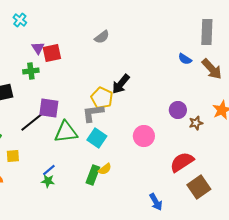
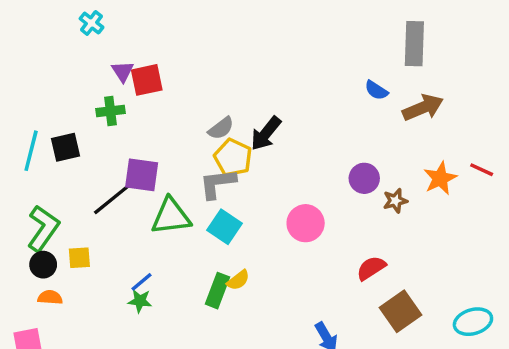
gray semicircle: (102, 37) -> (221, 128), moved
brown arrow: (212, 69) -> (423, 108), turned -70
red semicircle: (182, 162) -> (371, 268), size x0.7

